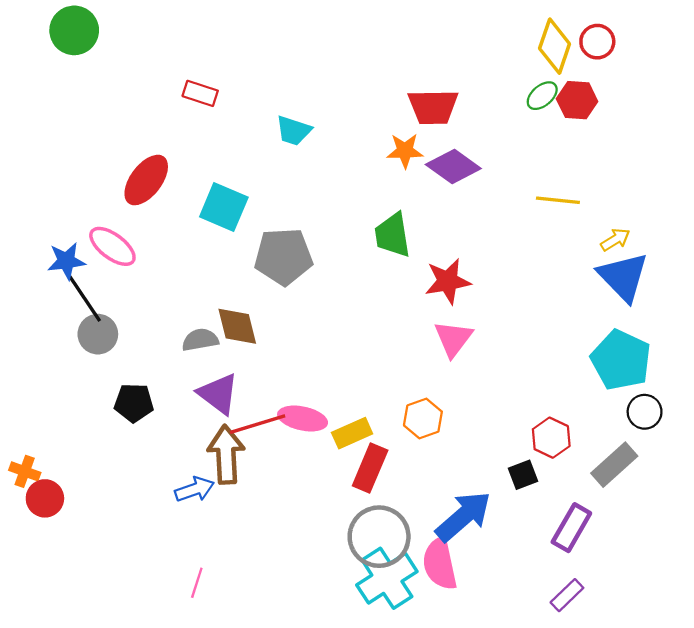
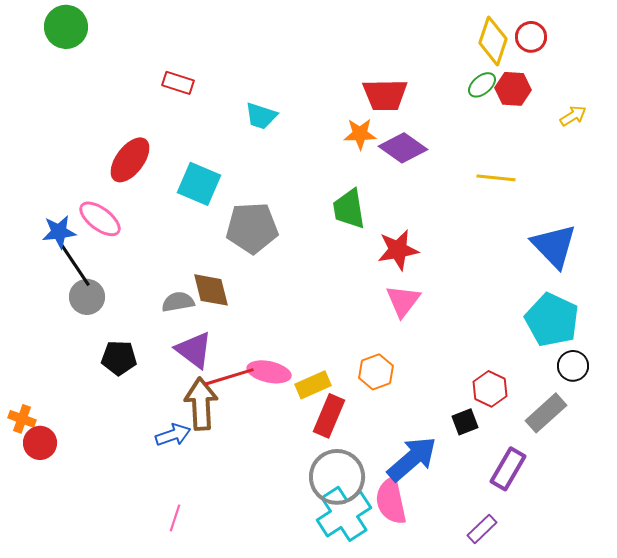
yellow arrow: (615, 240) -> (573, 116), moved
purple rectangle: (567, 595) -> (482, 529), moved

